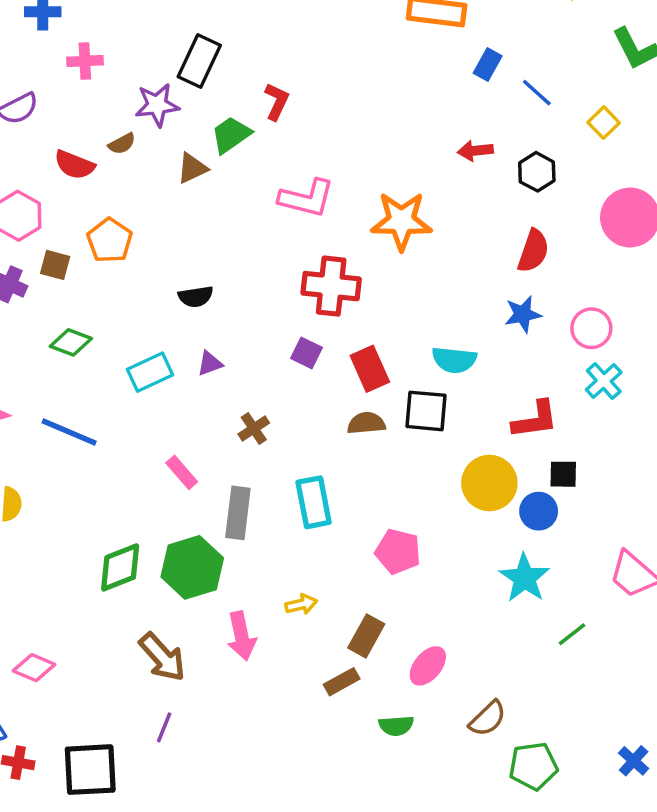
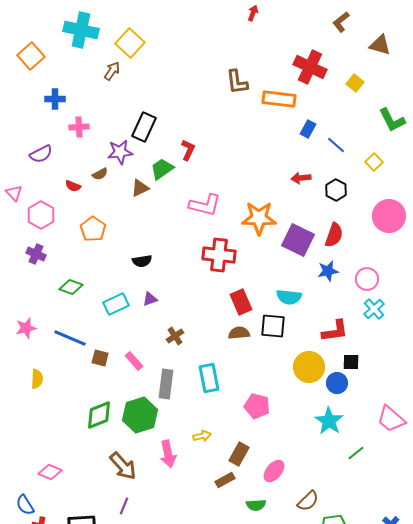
red semicircle: (74, 165) -> (73, 186), size x0.7
brown square: (55, 265) -> (100, 358), moved
purple square: (307, 353) -> (298, 240), moved, size x1.8

